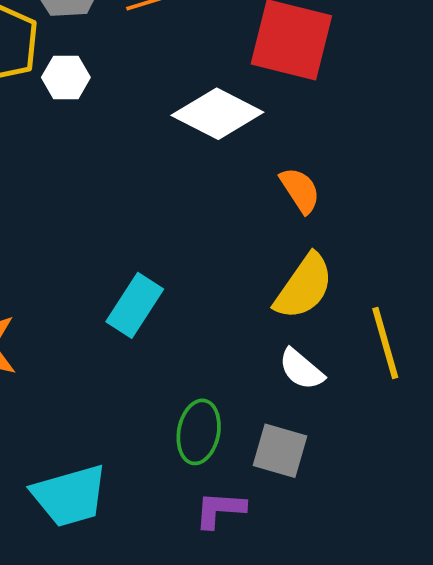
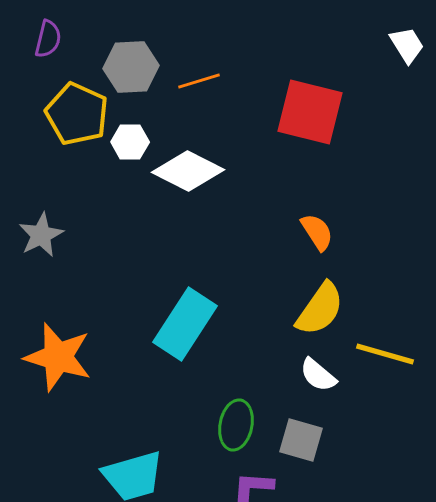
white diamond: (217, 114) -> (188, 171), moved
cyan rectangle: (135, 305) -> (185, 324), size x1.4
yellow line: (385, 343) -> (385, 354), turned -58

